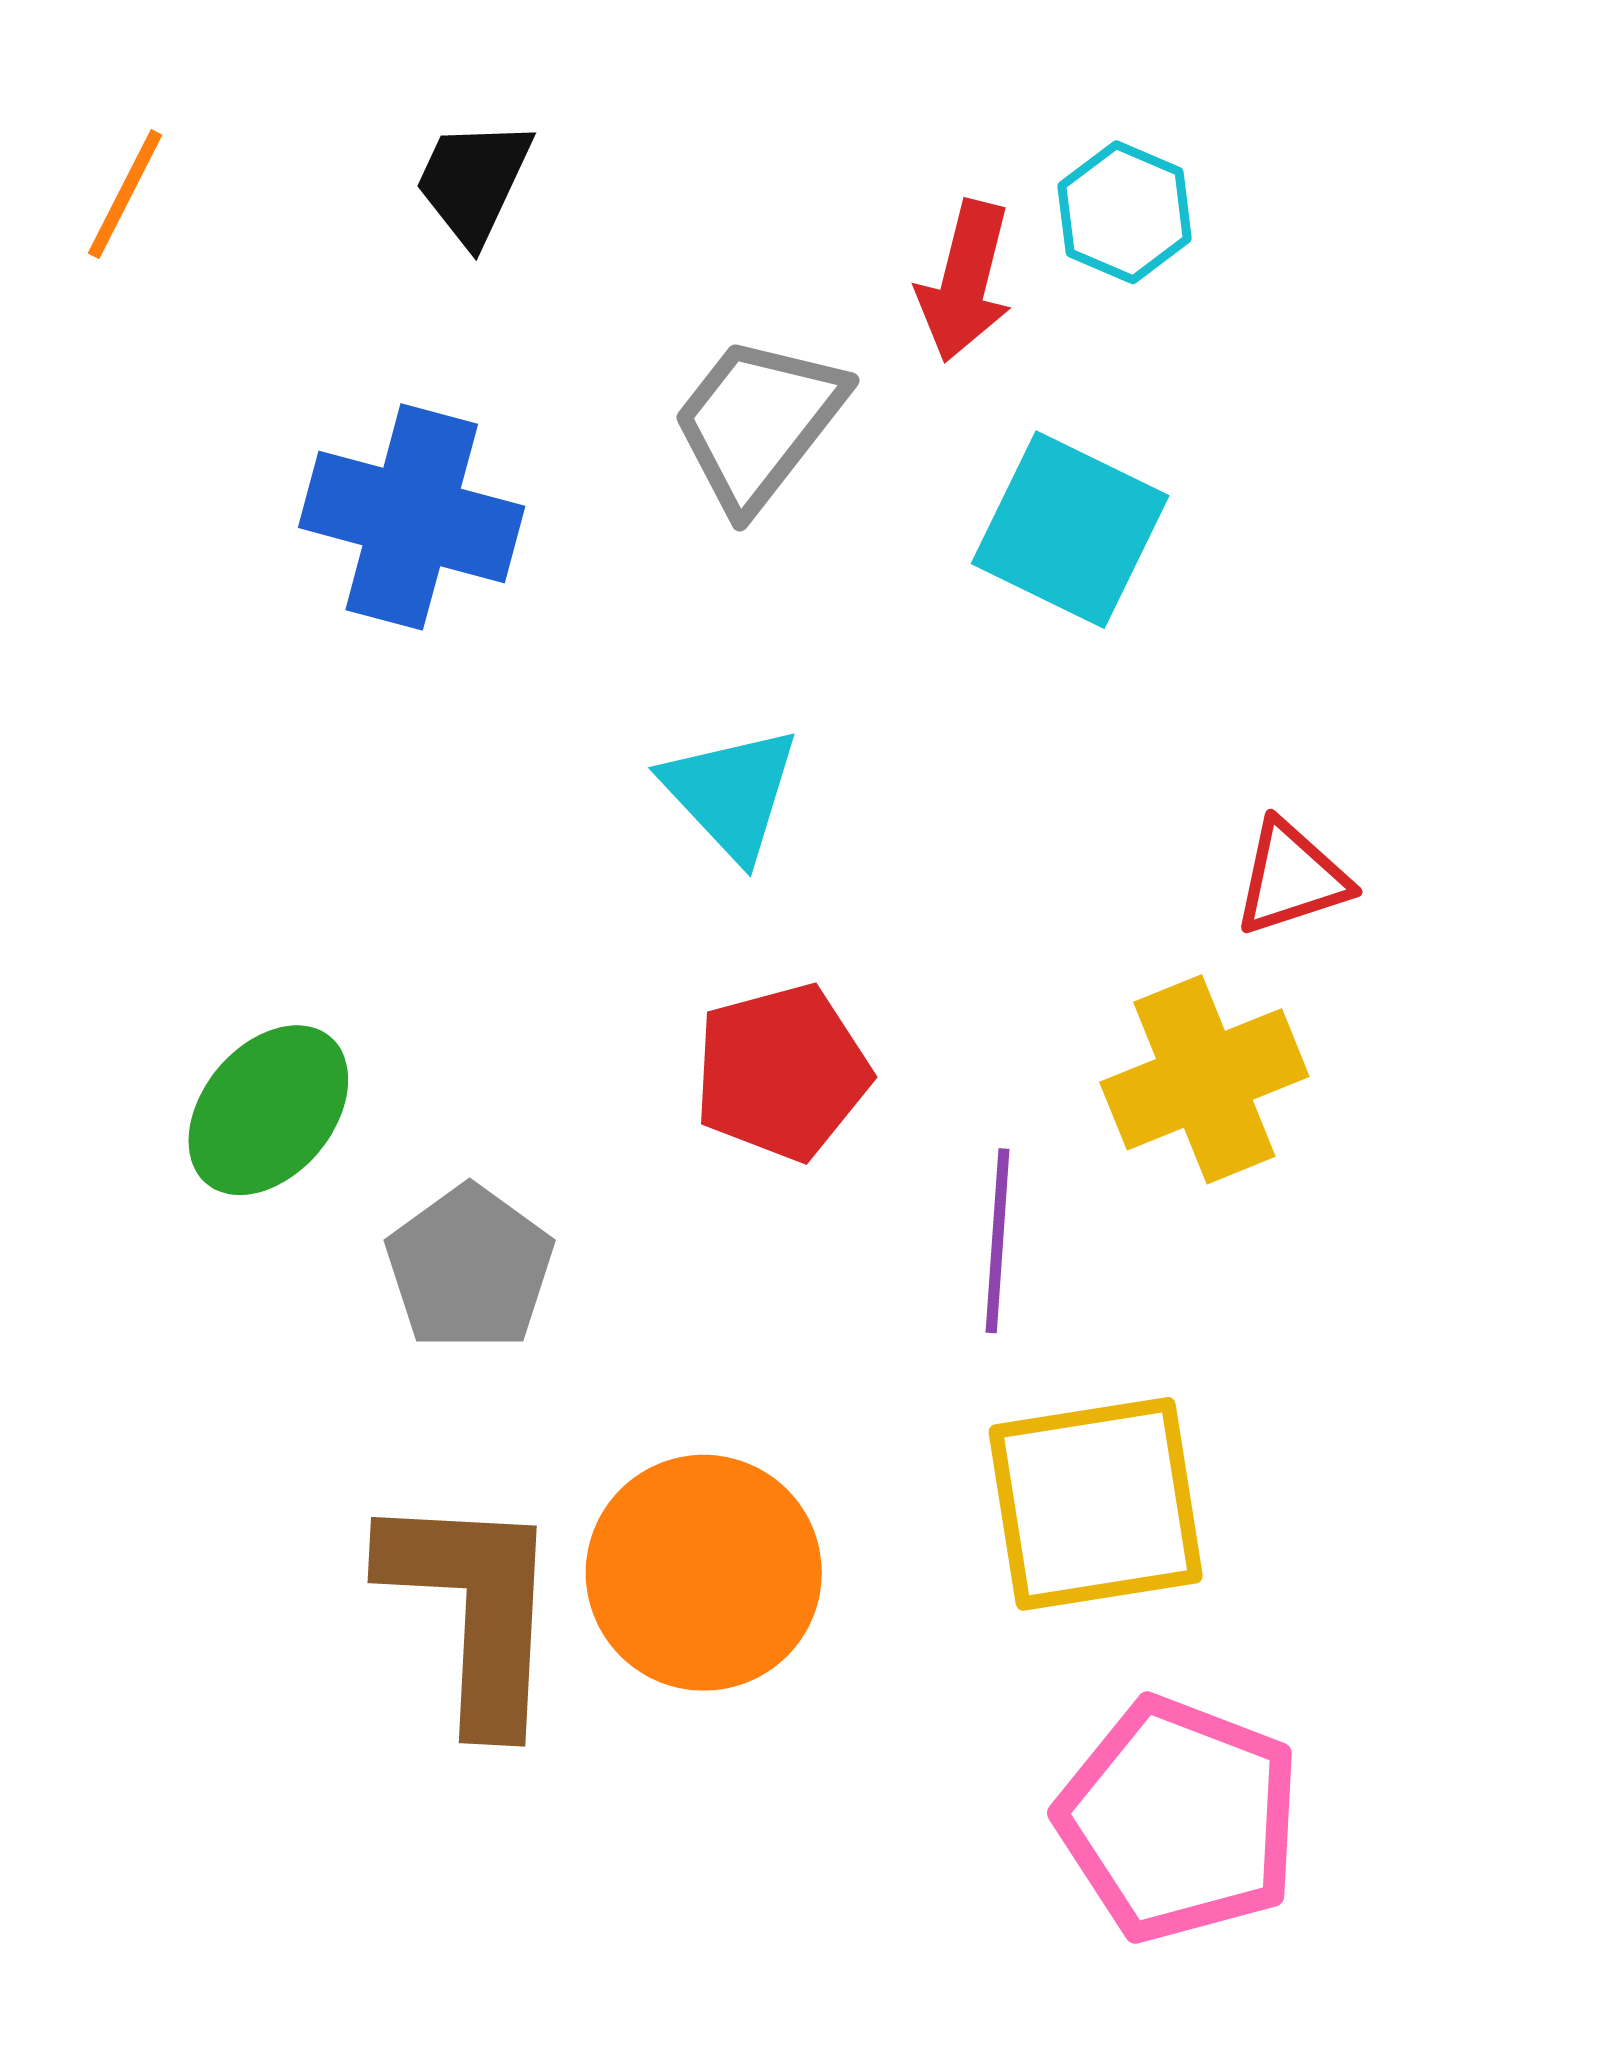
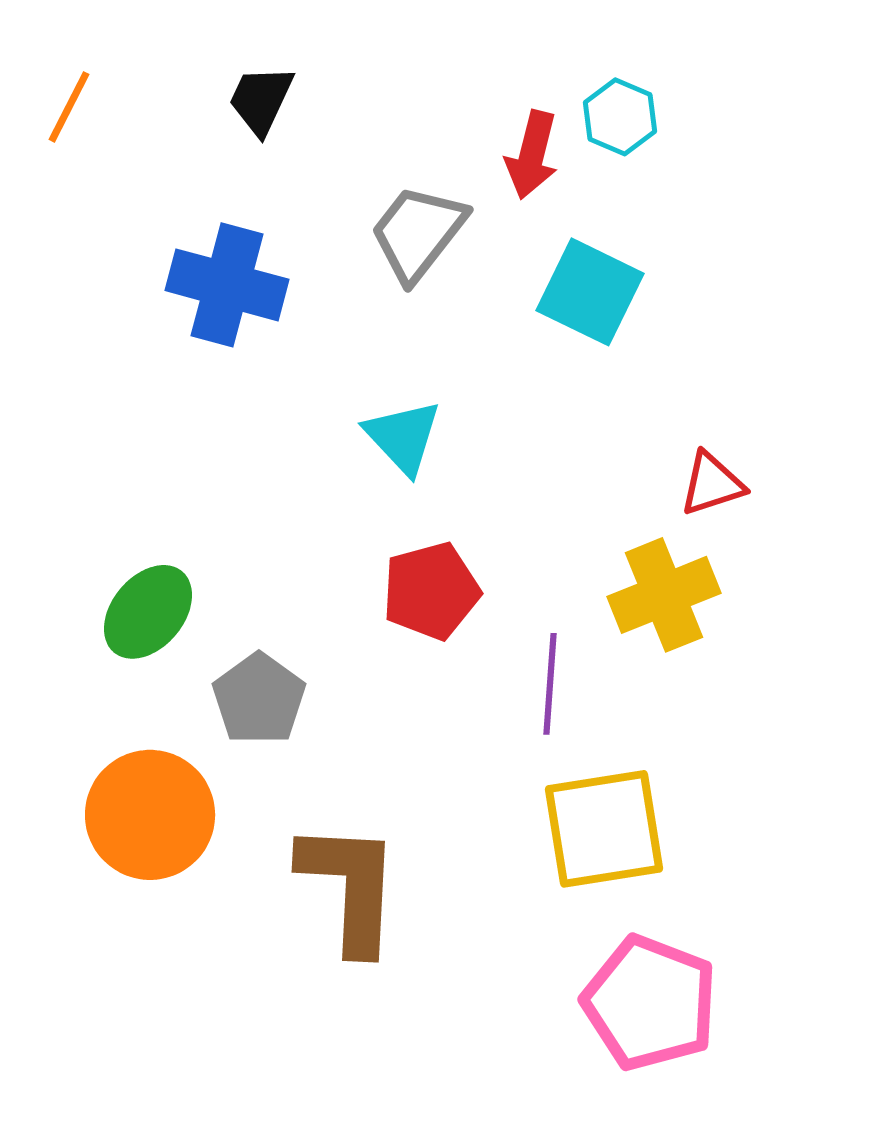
orange circle: (704, 1573) -> (150, 815), moved
brown L-shape: (473, 1609) -> (350, 887), moved

